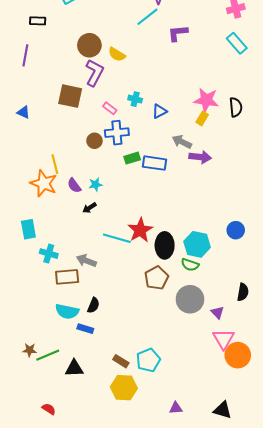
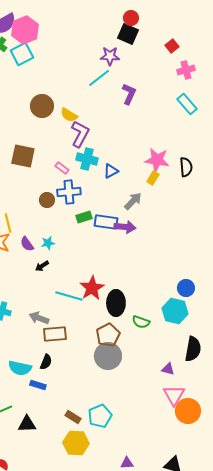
purple L-shape: (178, 33) -> (129, 94), turned 120
purple L-shape: (94, 73) -> (80, 134), moved
cyan cross: (135, 99) -> (87, 159), size x1.5
gray arrow: (182, 142) -> (133, 201), turned 108
purple arrow: (200, 157) -> (125, 227), moved
cyan hexagon: (197, 244) -> (175, 311), moved
brown rectangle: (67, 277) -> (55, 334), moved
black semicircle: (243, 292) -> (193, 349), size x1.4
gray circle: (190, 299) -> (108, 356), moved
purple triangle: (217, 312) -> (168, 369), turned -32

